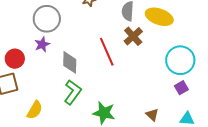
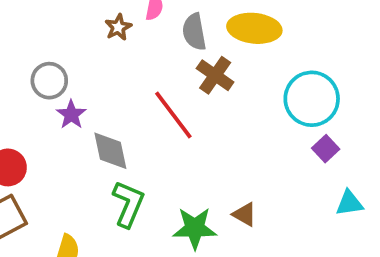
gray circle: (47, 19) -> (49, 81), size x0.7
purple star: (42, 44) -> (71, 115), moved
brown triangle: (152, 115) -> (245, 214), moved

